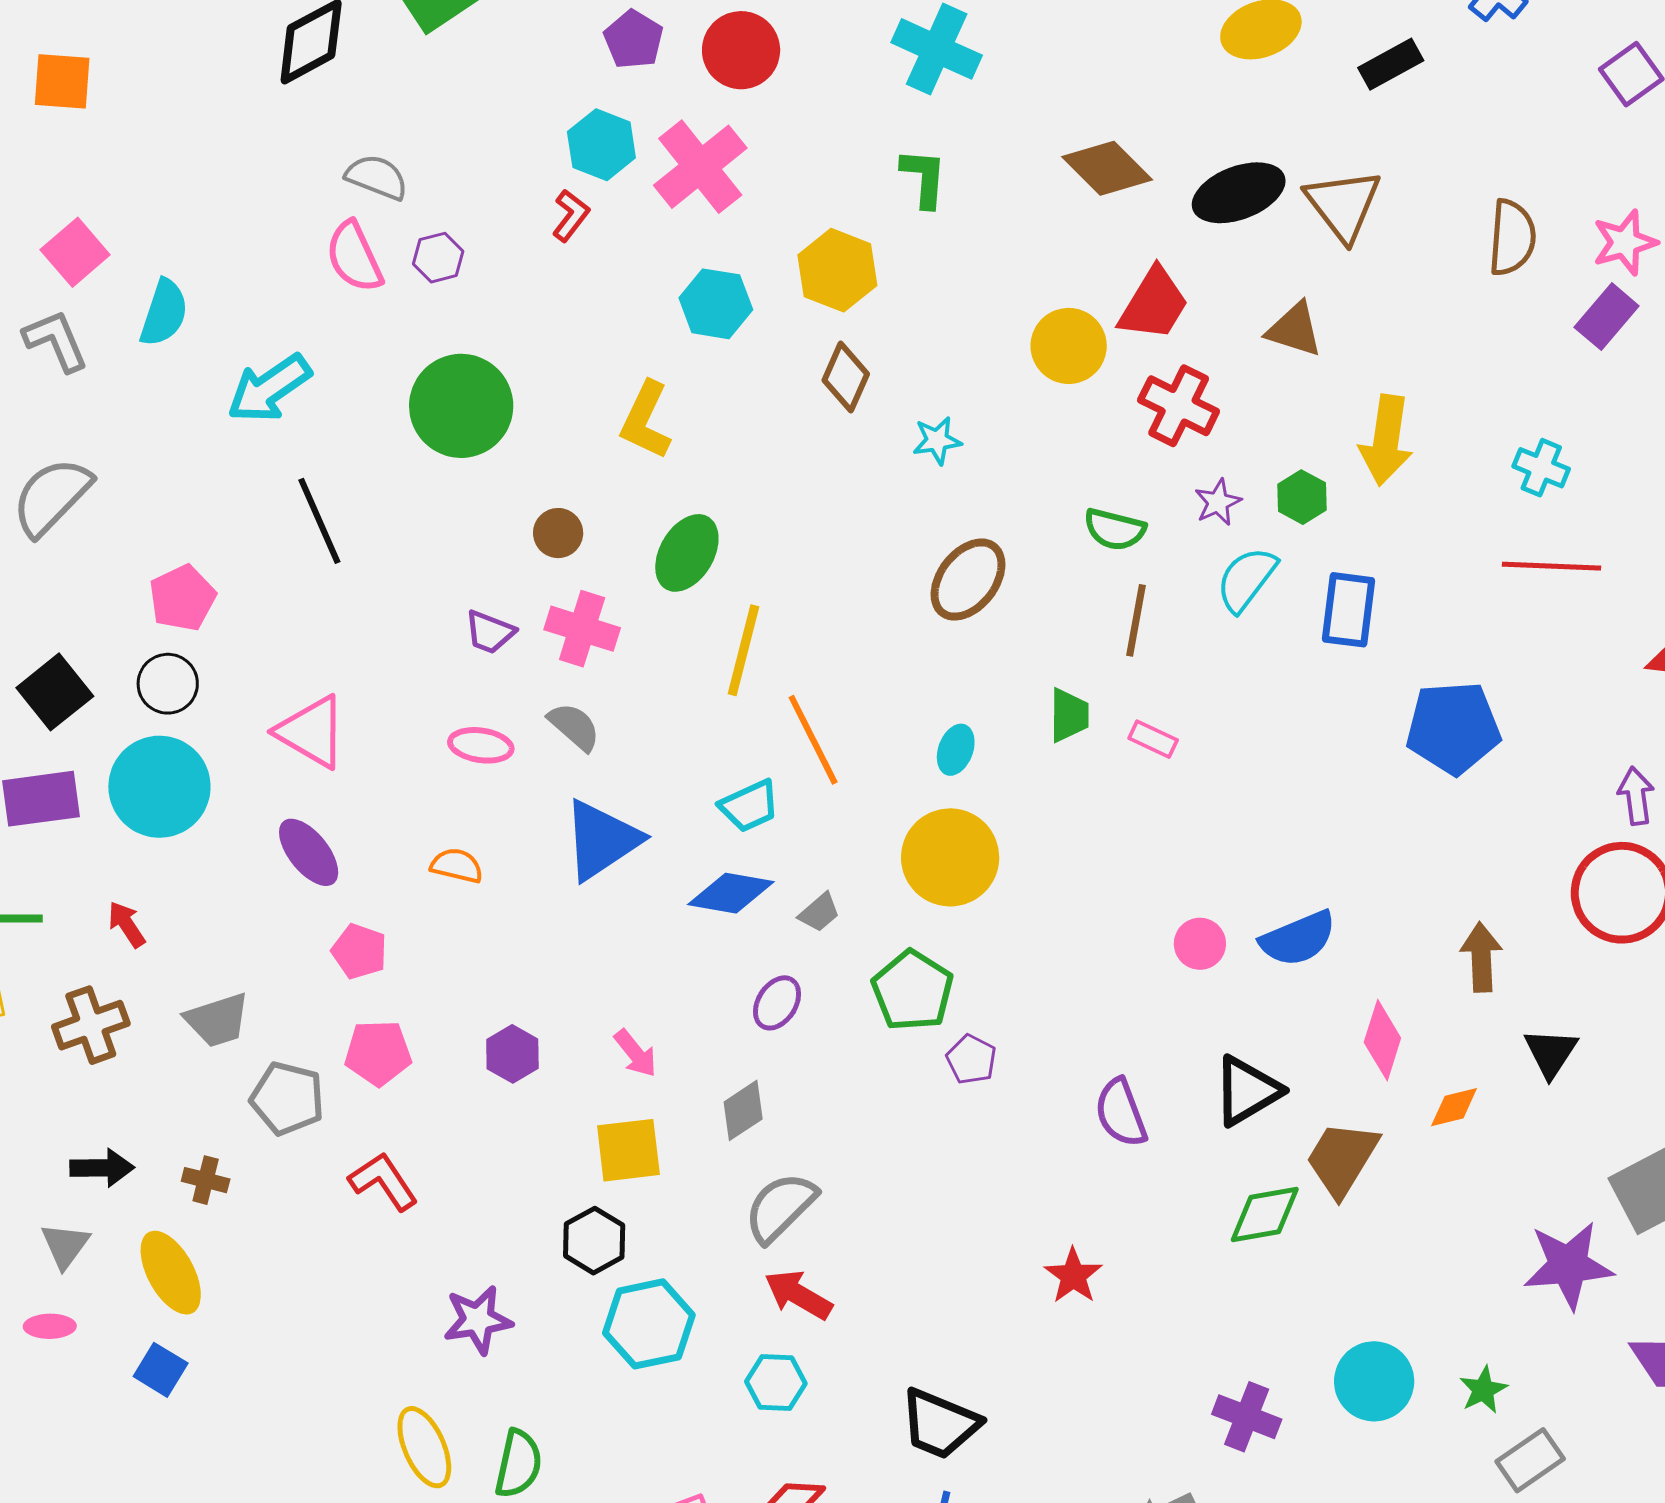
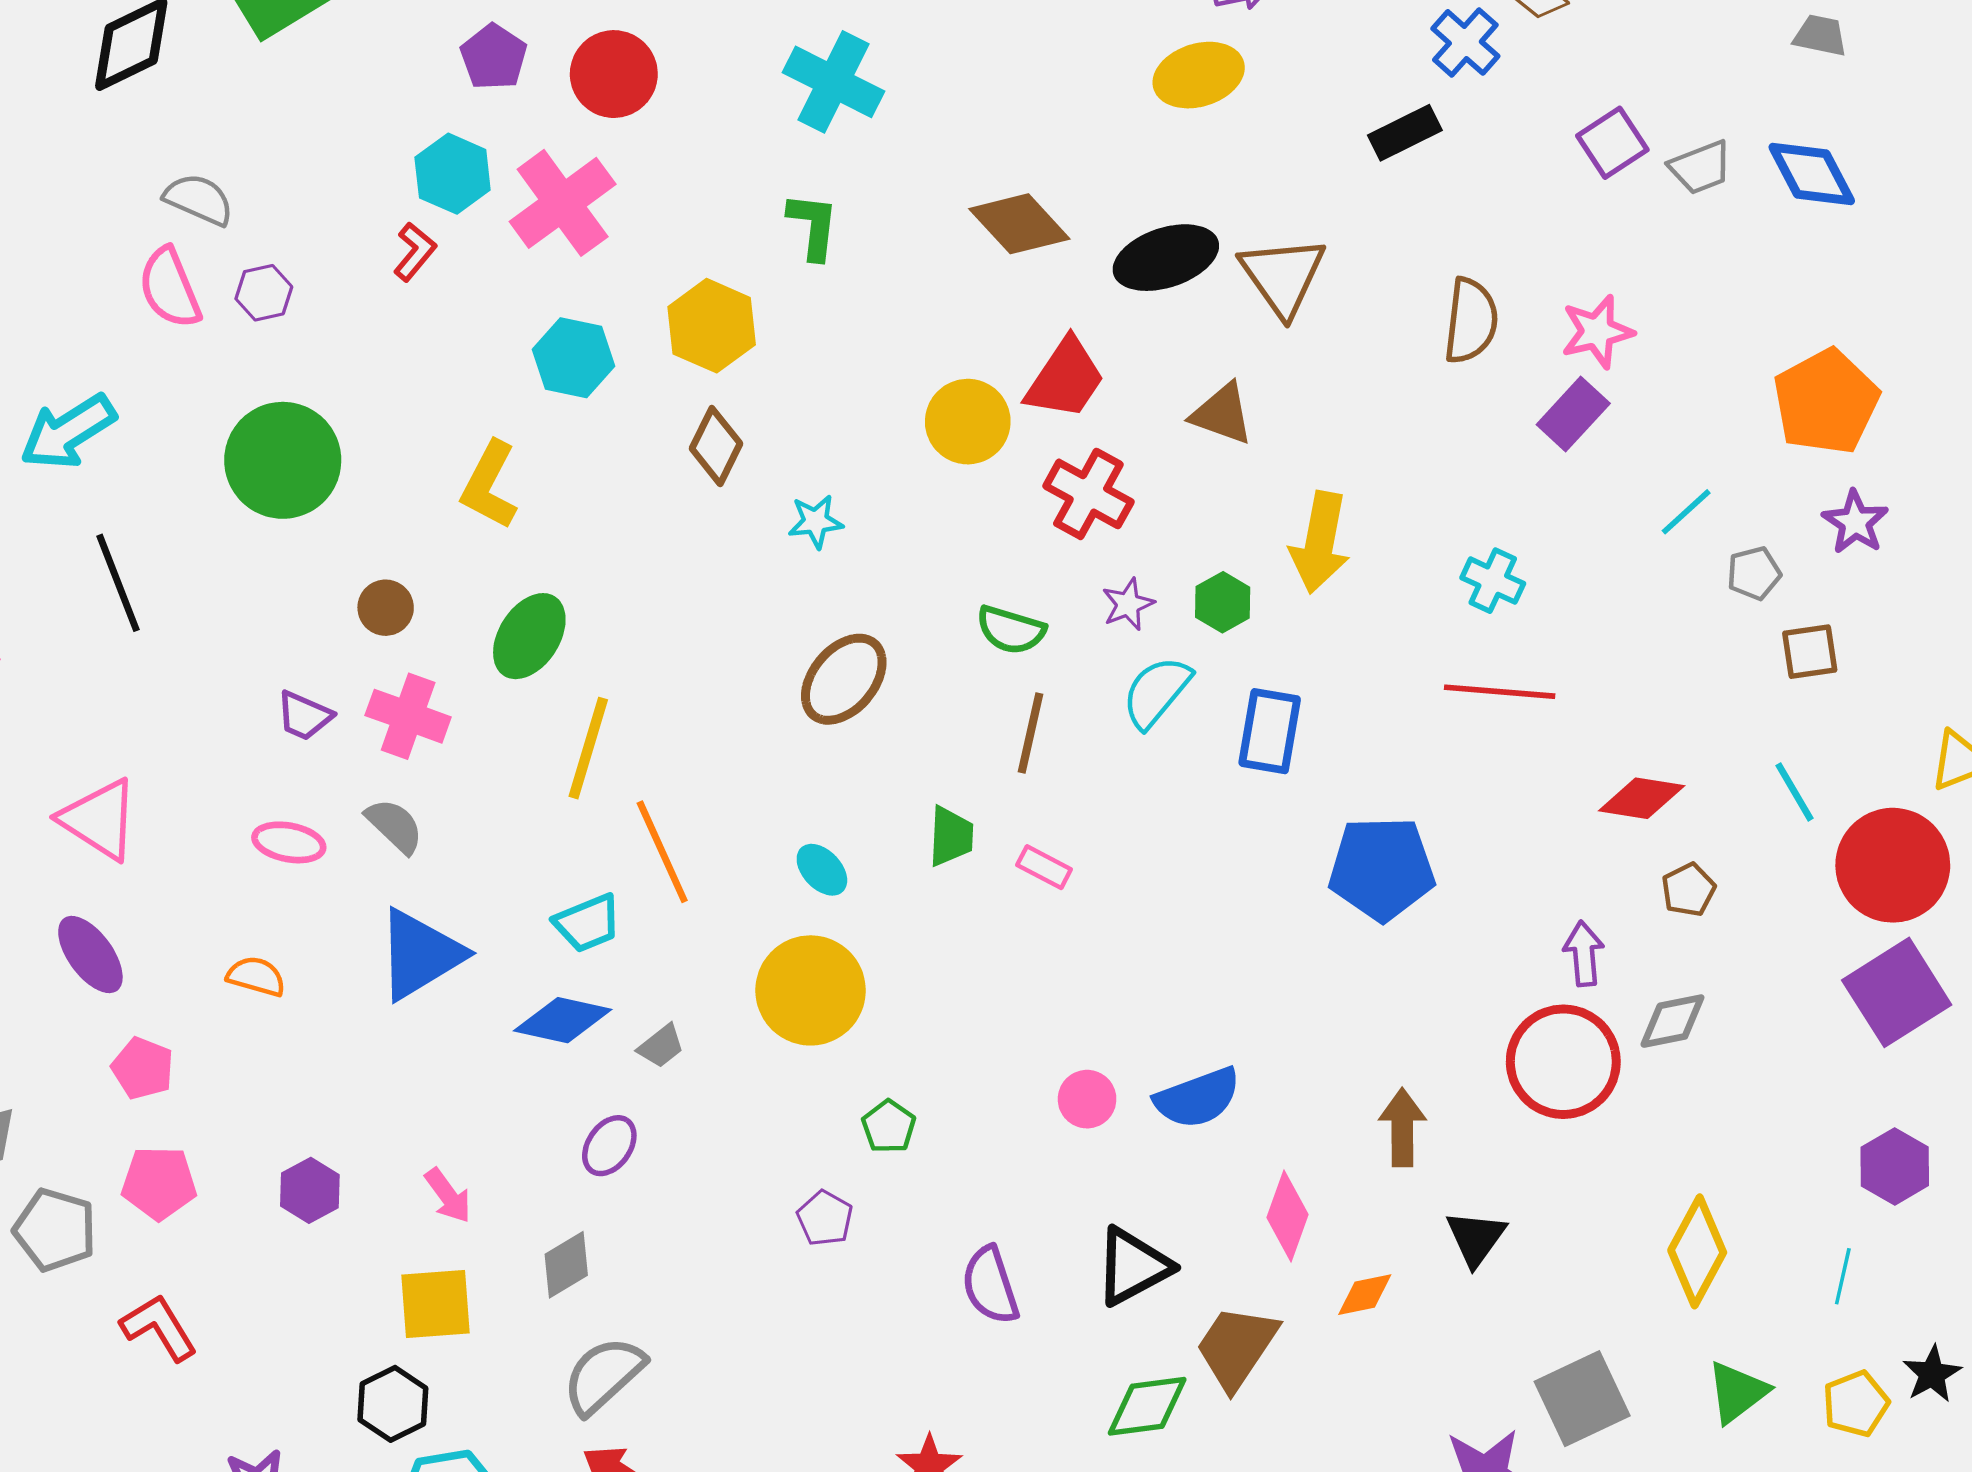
black rectangle: (1391, 64) -> (1405, 133), moved
cyan ellipse: (956, 750) -> (822, 870), turned -66
green pentagon: (913, 991) -> (889, 1127), moved, size x0.6

